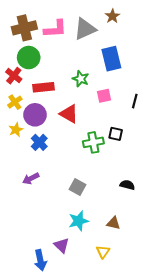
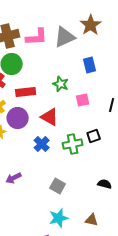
brown star: (112, 16) -> (91, 25), size x1.5
blue rectangle: (111, 59) -> (90, 65), size x0.7
black square: (116, 134) -> (94, 136), turned -32
blue cross: (39, 142) -> (42, 144), moved

